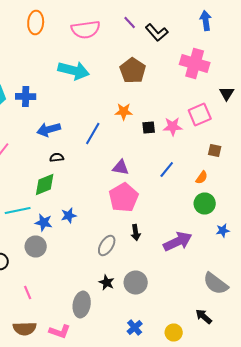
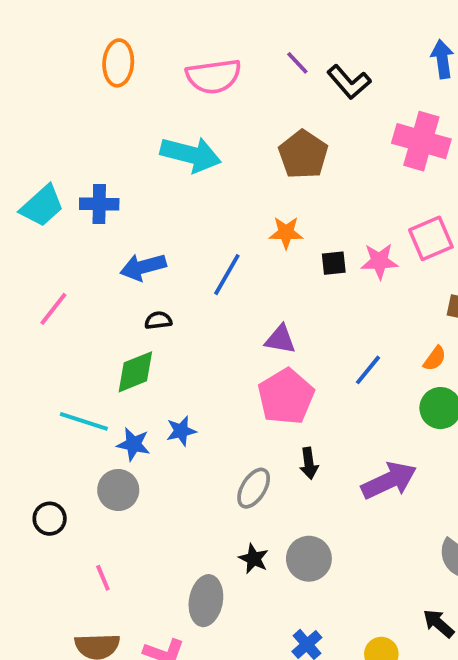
blue line: (167, 170) -> (368, 370), moved
cyan line: (18, 210) -> (84, 421), turned 30

